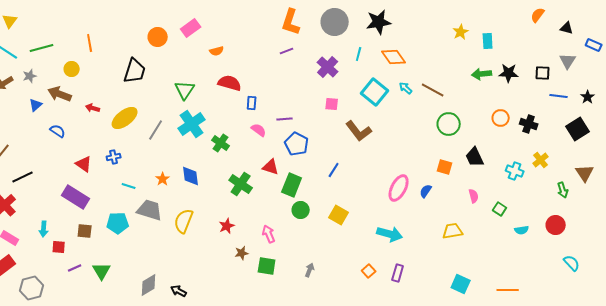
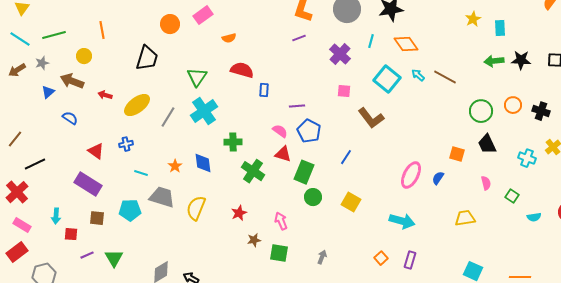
green circle: (449, 124) -> (481, 111), moved
pink semicircle: (259, 130) -> (280, 131), moved
green cross: (221, 143) -> (233, 142), moved, turned -36

